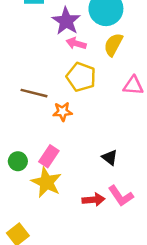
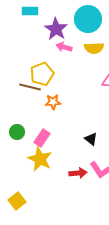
yellow semicircle: (113, 45) -> (94, 48), turned -120
yellow pentagon: (81, 77) -> (42, 74), moved, turned 30
green circle: (18, 161) -> (17, 132), moved

